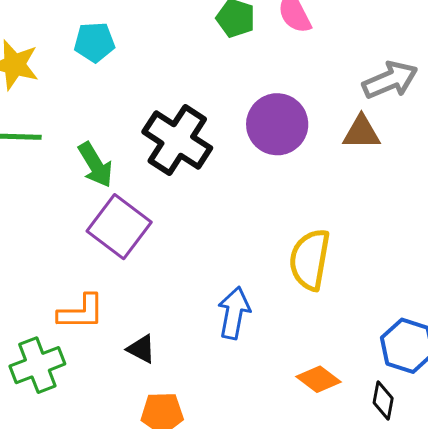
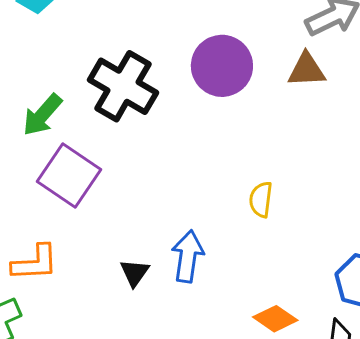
green arrow: (95, 165) -> (42, 115), turned 75
yellow semicircle: (310, 260) -> (261, 199), size x0.6
black triangle: (141, 349) -> (135, 273), moved, turned 40

